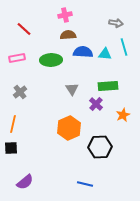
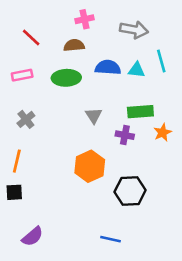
gray arrow: (116, 23) -> (134, 30), moved, size x1.5
brown semicircle: (68, 35) -> (74, 45), moved
purple cross: (96, 104) -> (125, 135), turned -32
orange star: (123, 115) -> (163, 132), moved

